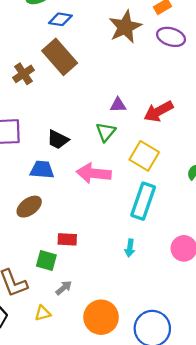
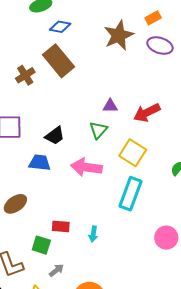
black trapezoid: (58, 140) -> (55, 136), turned -65
brown ellipse: (29, 207) -> (15, 204), moved
cyan arrow: (130, 248) -> (93, 234), moved

